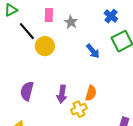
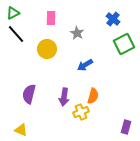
gray star: (71, 22) -> (77, 33), moved
black line: (27, 31) -> (16, 34), moved
blue arrow: (93, 51) -> (85, 65), moved, turned 98

